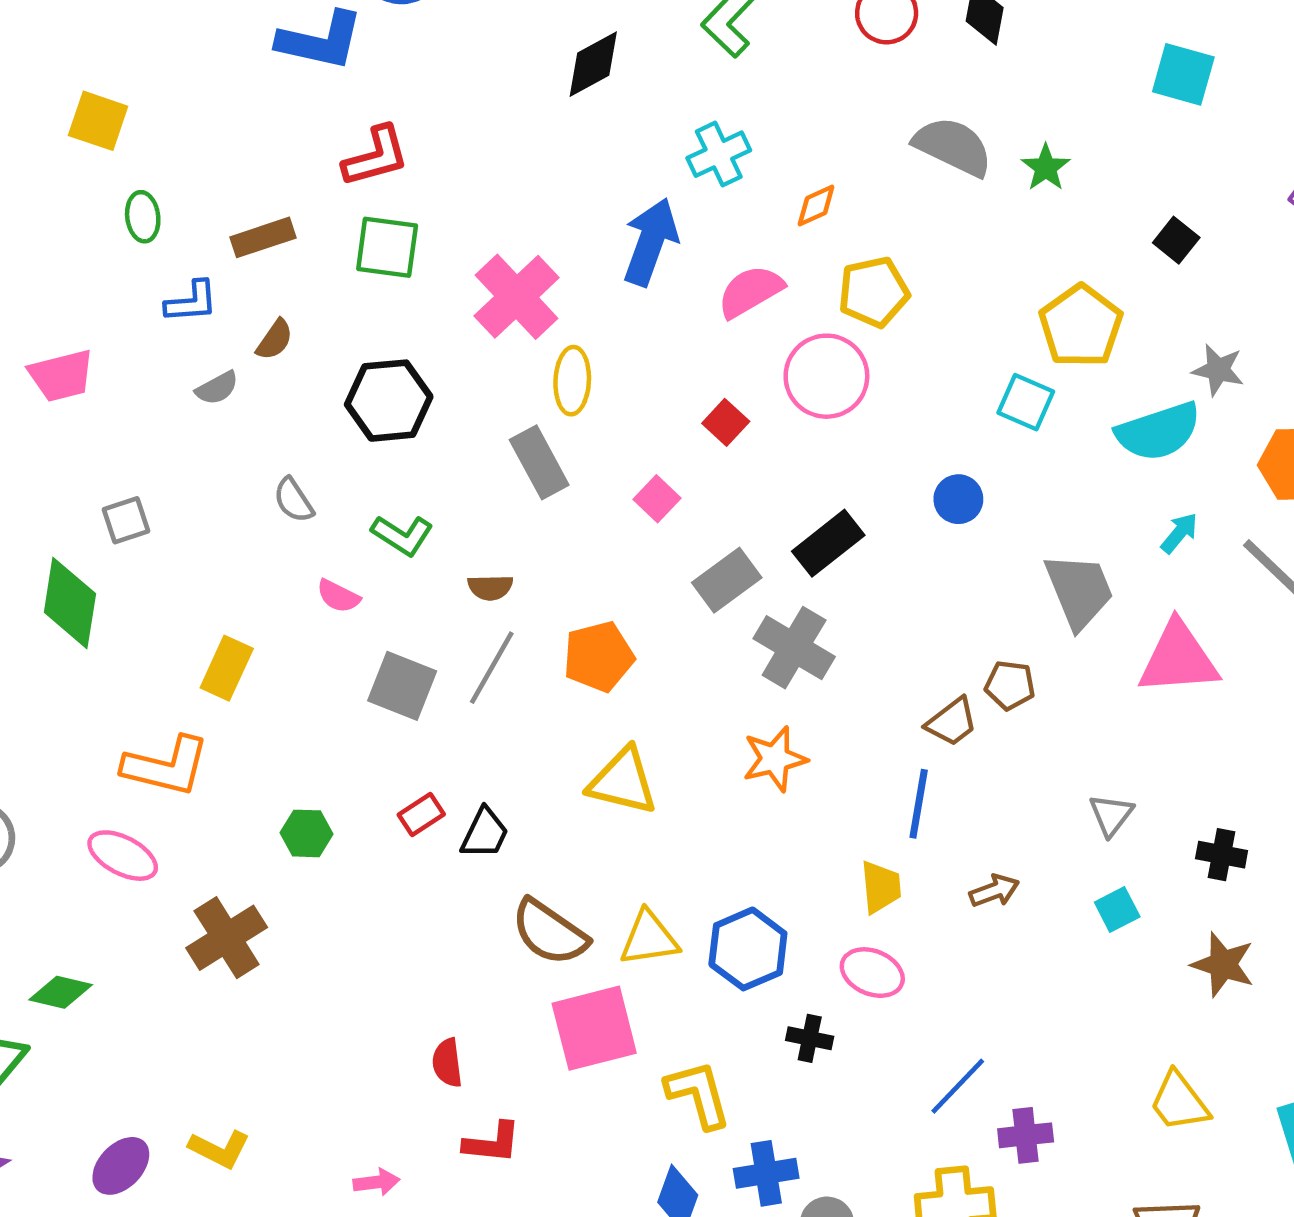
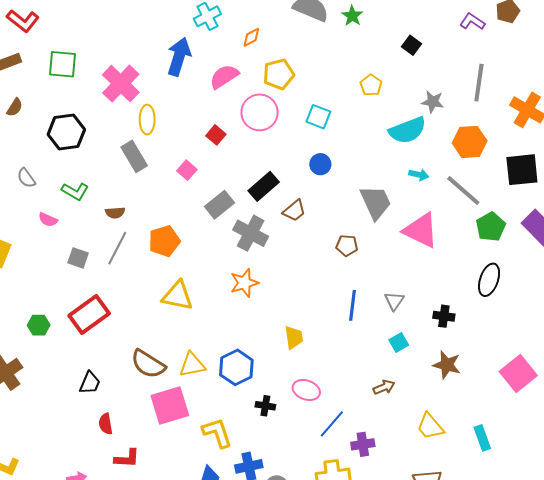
red L-shape: (376, 156) -> (23, 21), moved, turned 56
yellow pentagon: (1081, 326) -> (371, 85), size x0.6
cyan square: (1026, 402) -> (318, 117), moved
cyan arrow: (1179, 533) -> (419, 175), turned 66
pink triangle: (1178, 658) -> (421, 230), turned 33
gray square: (402, 686) -> (78, 258), size x0.7
brown trapezoid: (952, 722) -> (294, 211), moved
blue line: (919, 804) -> (353, 305), moved
red rectangle: (421, 814) -> (89, 314), size x2.0
black trapezoid: (485, 833) -> (90, 383), moved
brown arrow: (994, 891) -> (384, 387), moved
pink ellipse: (872, 973) -> (306, 390), moved

